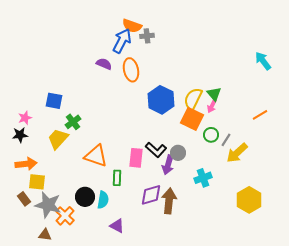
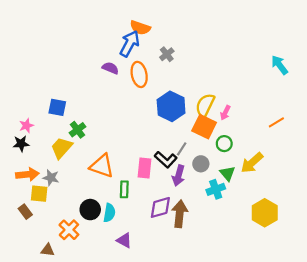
gray cross: (147, 36) -> (167, 54), moved, turned -32
green triangle: (214, 94) -> (227, 173), moved
gray line: (226, 140) -> (182, 149), moved
gray circle: (178, 153) -> (201, 164), moved
gray star: (48, 205) -> (51, 178), moved, size x0.6

